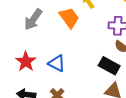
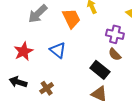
blue triangle: (57, 63) -> (58, 50), moved

